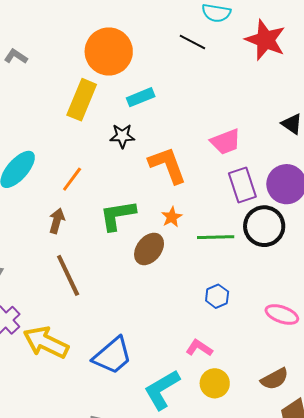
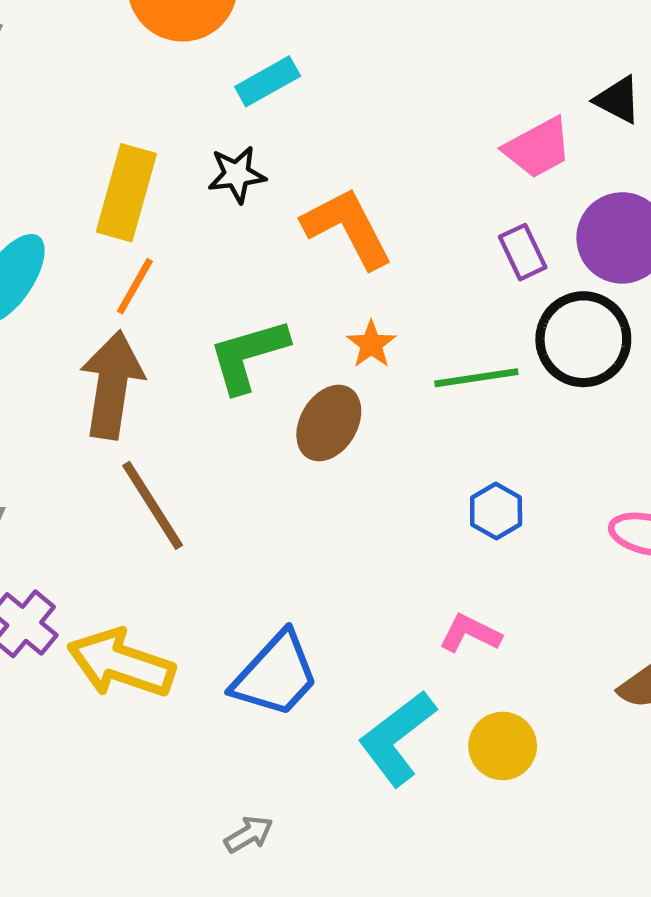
yellow rectangle: (82, 100) -> (126, 193), moved
pink trapezoid: (226, 142) -> (538, 148), moved
purple rectangle: (242, 185) -> (523, 252), size x0.7
brown arrow: (57, 221) -> (112, 385), size x1.8
yellow circle: (215, 383) -> (503, 746), moved

